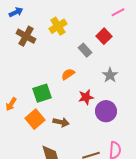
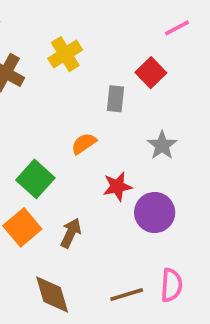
gray rectangle: (85, 50) -> (115, 99), turned 48
green square: (42, 93) -> (35, 179), turned -30
brown arrow: (61, 122) -> (71, 233), turned -77

